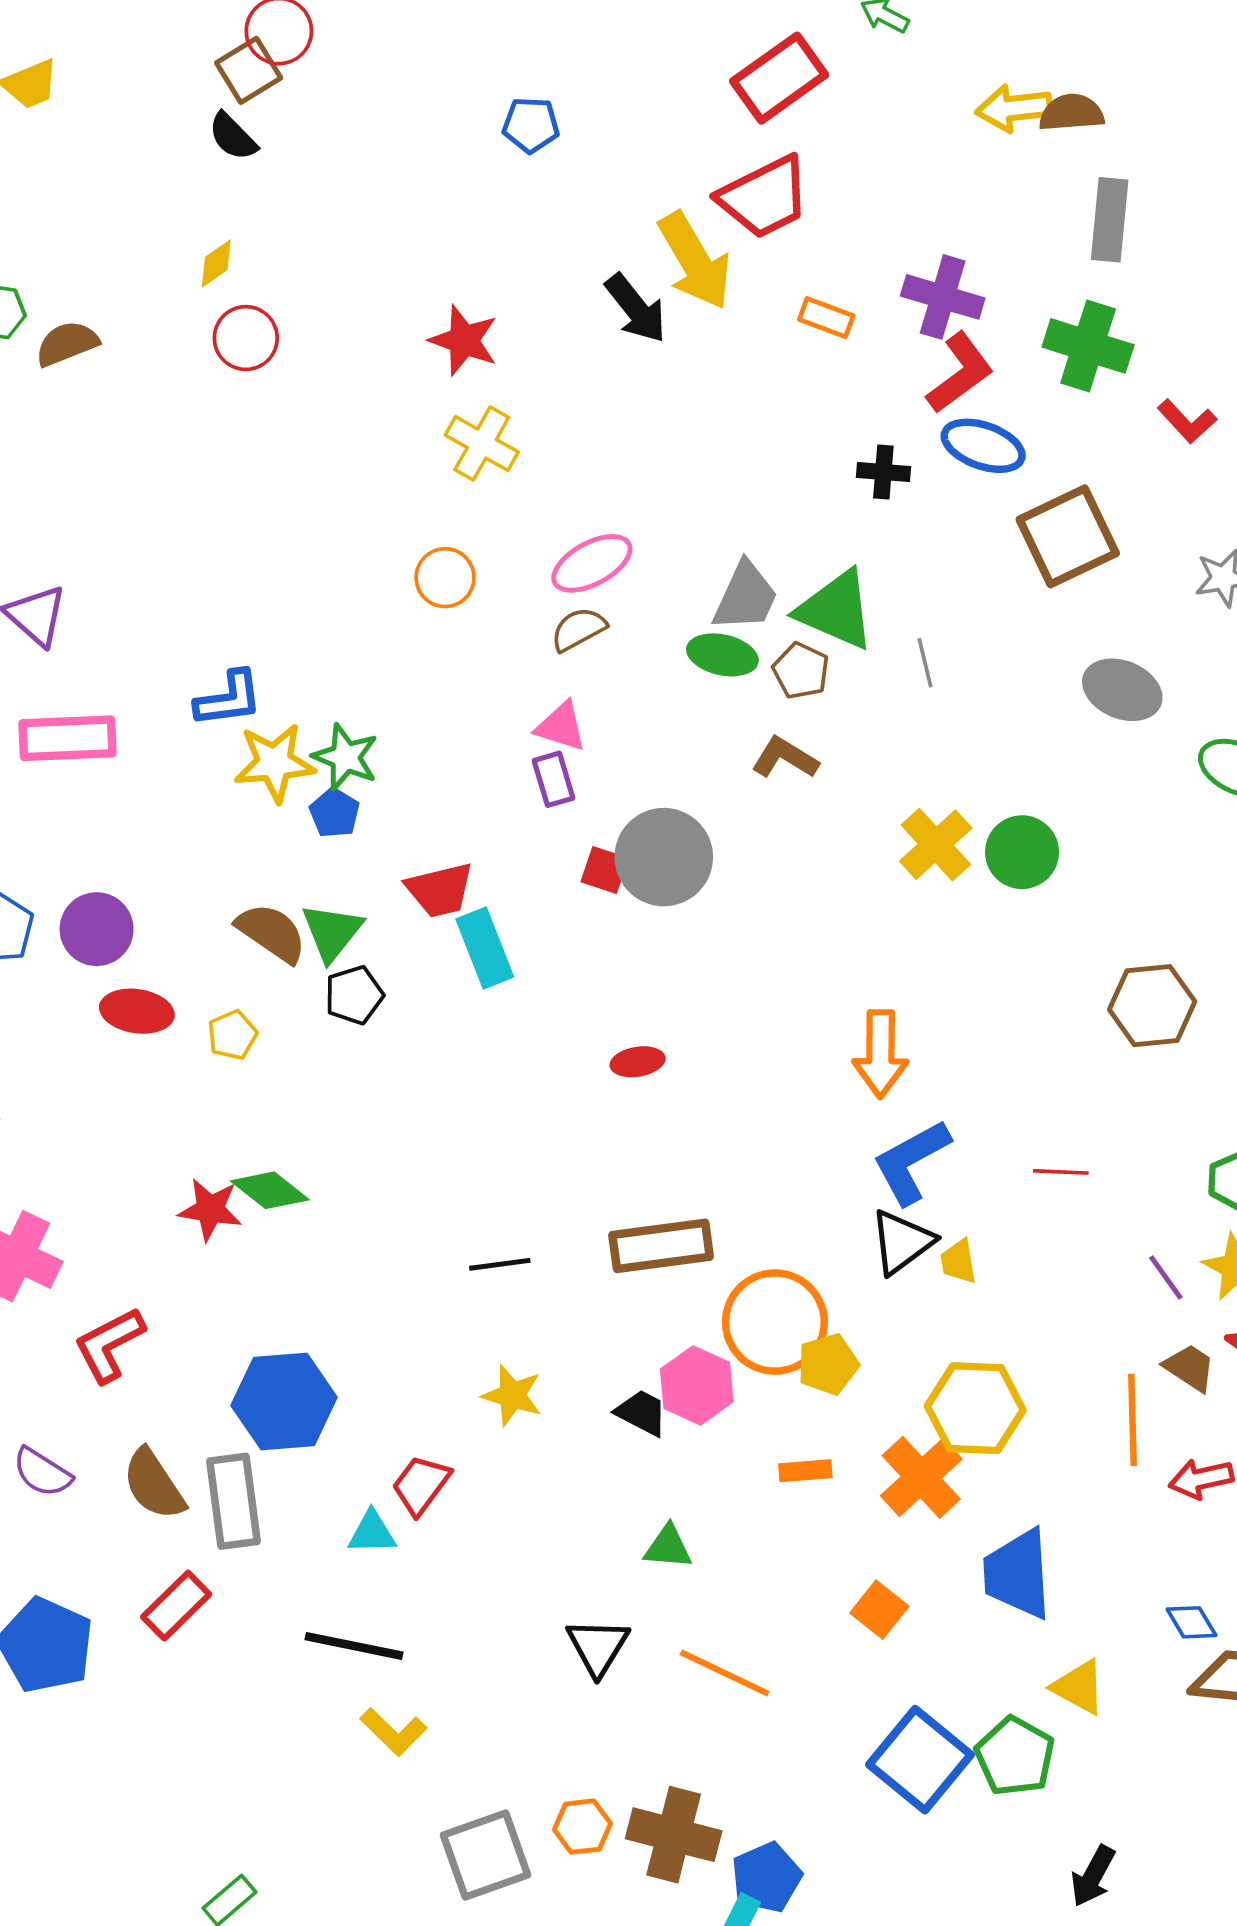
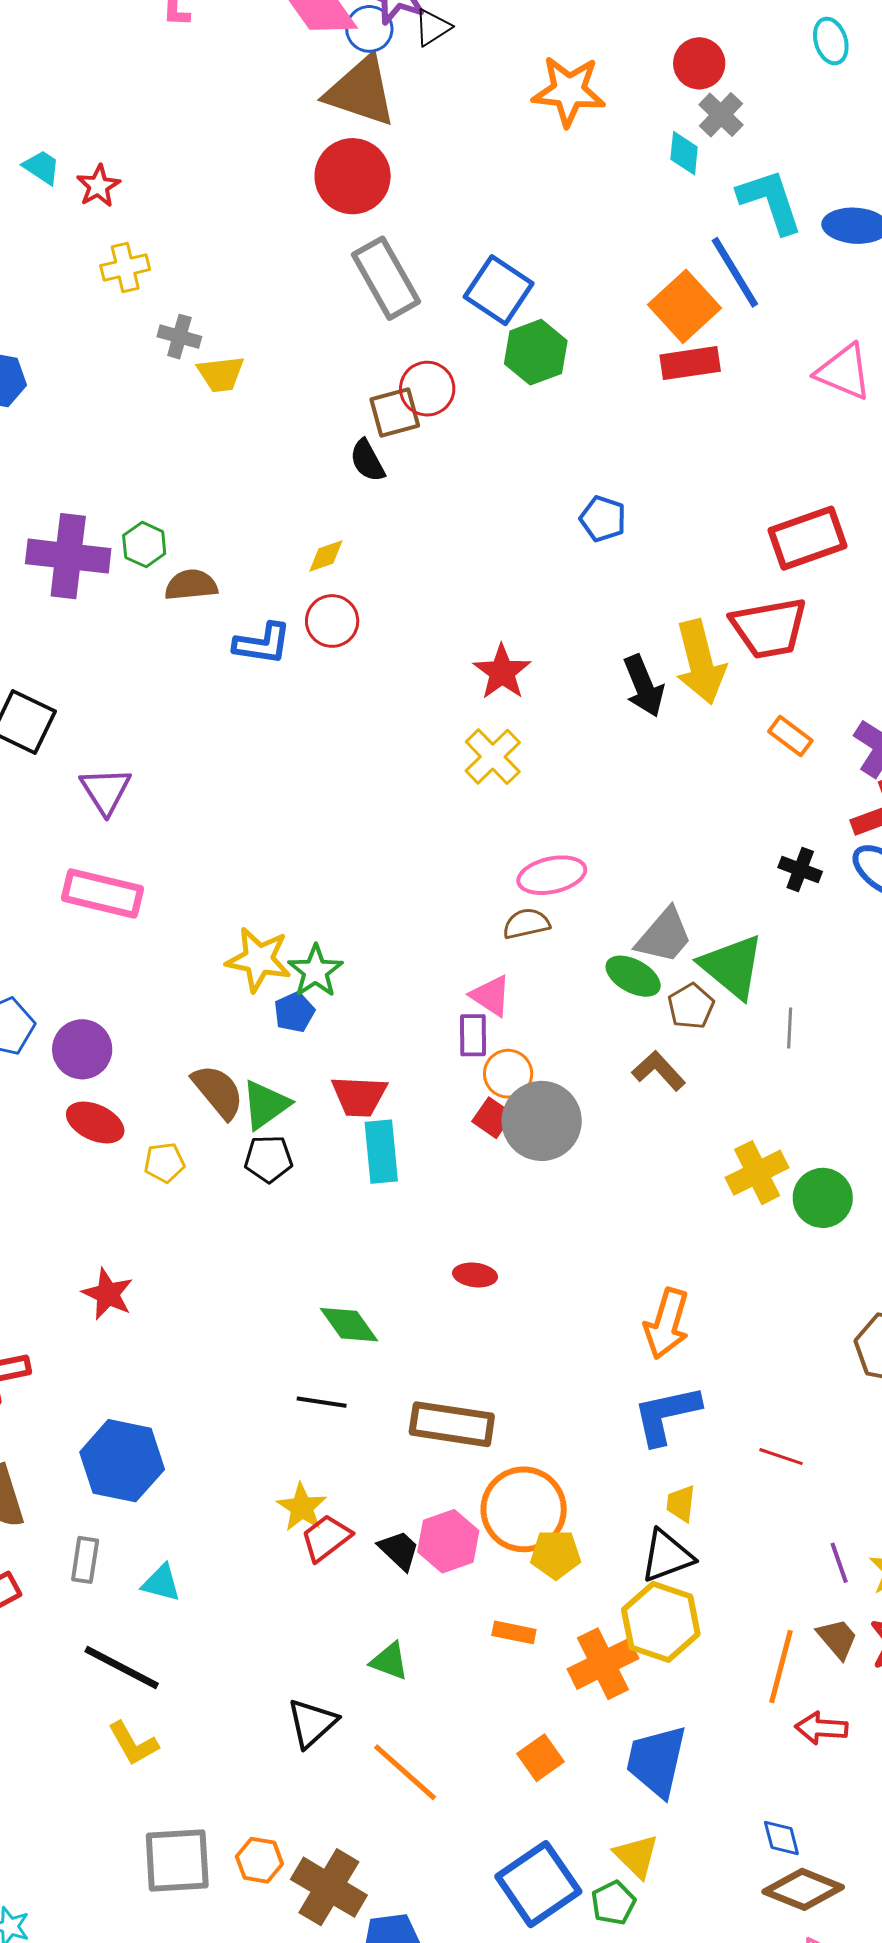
orange circle: (445, 578) -> (508, 1074), moved
blue L-shape: (229, 699) -> (262, 644), moved
green diamond: (270, 1190) -> (349, 1325), moved
black triangle: (902, 1242) -> (667, 1556), moved
red trapezoid: (421, 1485) -> (326, 1538), moved
gray rectangle: (234, 1501) -> (85, 1560), moved, size x0.6
yellow triangle: (1079, 1687) -> (636, 1856), moved
green pentagon: (1015, 1756) -> (613, 1903), size x0.7

